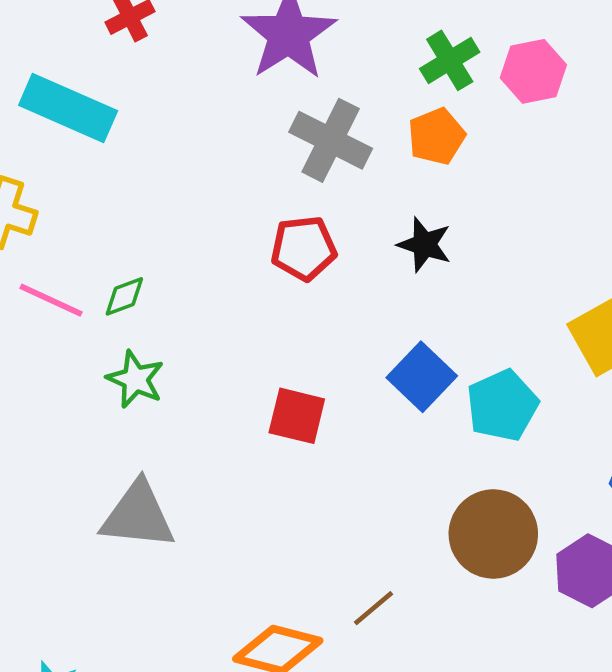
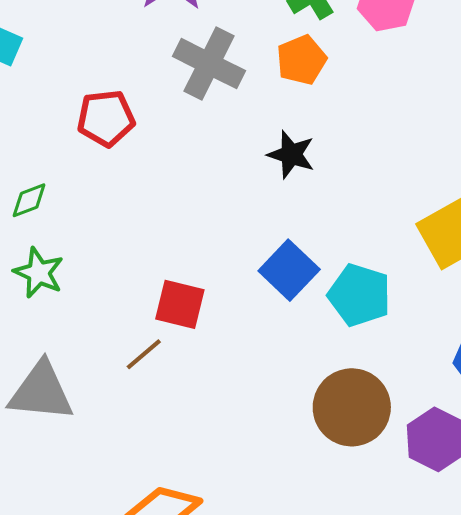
red pentagon: (304, 248) -> (106, 118), moved
cyan pentagon: (502, 405) -> (359, 295), turned -30
brown line: (373, 608) -> (144, 354), moved

